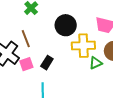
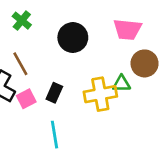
yellow cross: (83, 46) -> (100, 94), moved
green triangle: (96, 63) -> (122, 84), turned 32

